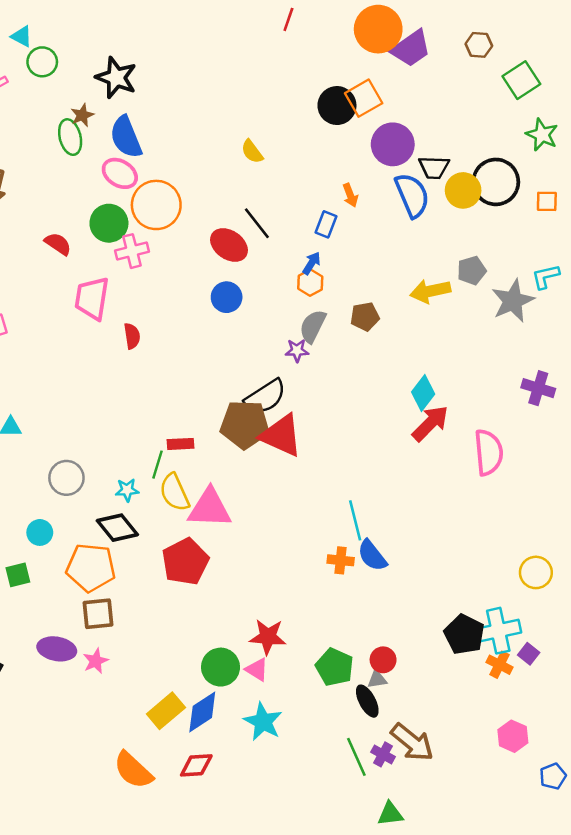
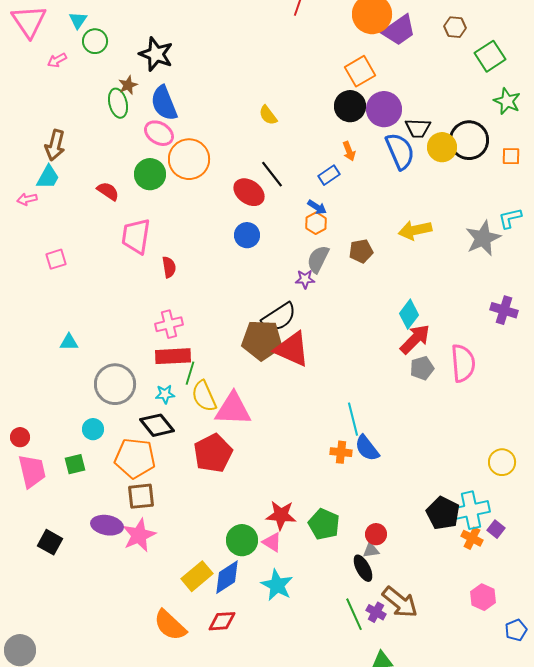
cyan triangle: (22, 36) -> (78, 20), turned 36
black circle: (337, 106) -> (350, 106), moved
blue rectangle: (326, 224) -> (329, 175), turned 35
pink cross: (132, 251) -> (169, 324), moved
blue arrow: (311, 263) -> (317, 207), turned 90
gray pentagon: (472, 270) -> (422, 368), moved
red rectangle: (180, 444) -> (173, 356), moved, size x1.6
gray circle: (66, 478) -> (115, 384), size x1.4
pink star: (96, 661) -> (139, 535), size x1.6
green pentagon: (335, 667) -> (324, 524), moved

